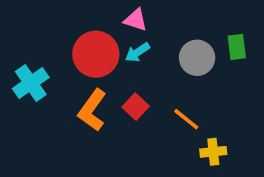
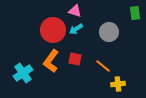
green rectangle: (237, 47) -> (135, 13), moved
cyan cross: (31, 83) -> (23, 73), moved
red square: (136, 107) -> (75, 59), turned -32

